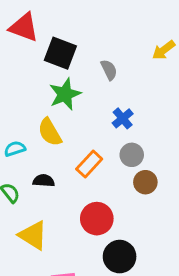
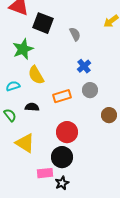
green star: (65, 94) -> (23, 49), moved
orange rectangle: (89, 164) -> (62, 96), turned 30
brown circle: (145, 182) -> (109, 115), moved
black circle: (120, 257) -> (62, 157), moved

